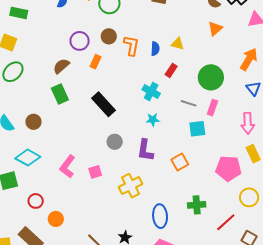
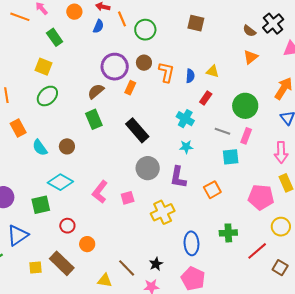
green rectangle: (19, 13) -> (55, 37), turned 42
purple circle: (80, 41) -> (115, 67), size x1.4
gray circle: (115, 142) -> (148, 168), size x1.5

